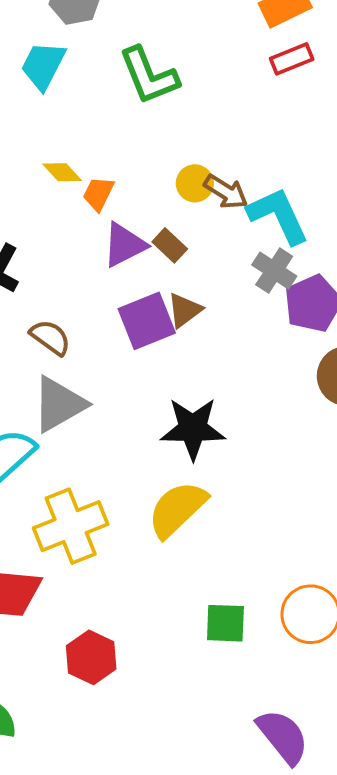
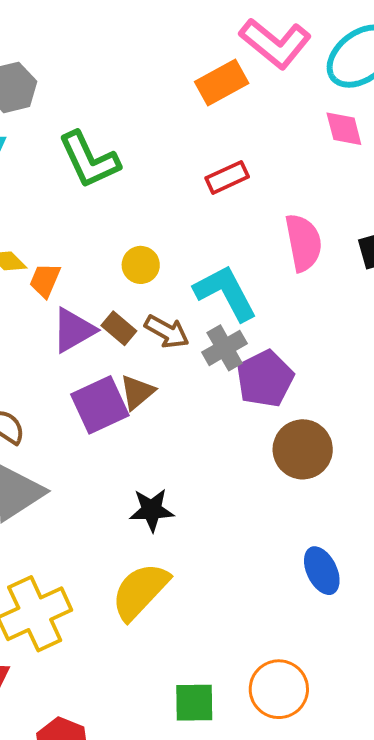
red rectangle: (292, 59) -> (227, 177), moved
brown arrow: (226, 192) -> (167, 332), moved
gray cross: (274, 271) -> (225, 348), turned 30
black star: (193, 429) -> (152, 510), size x0.7

